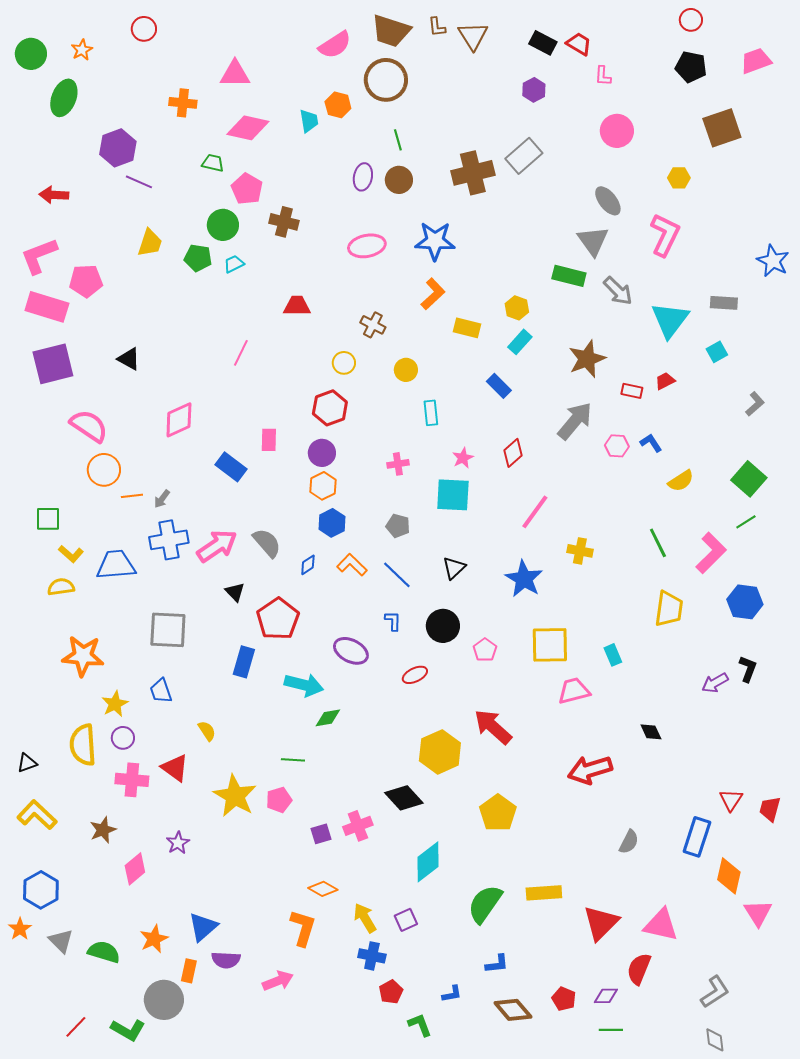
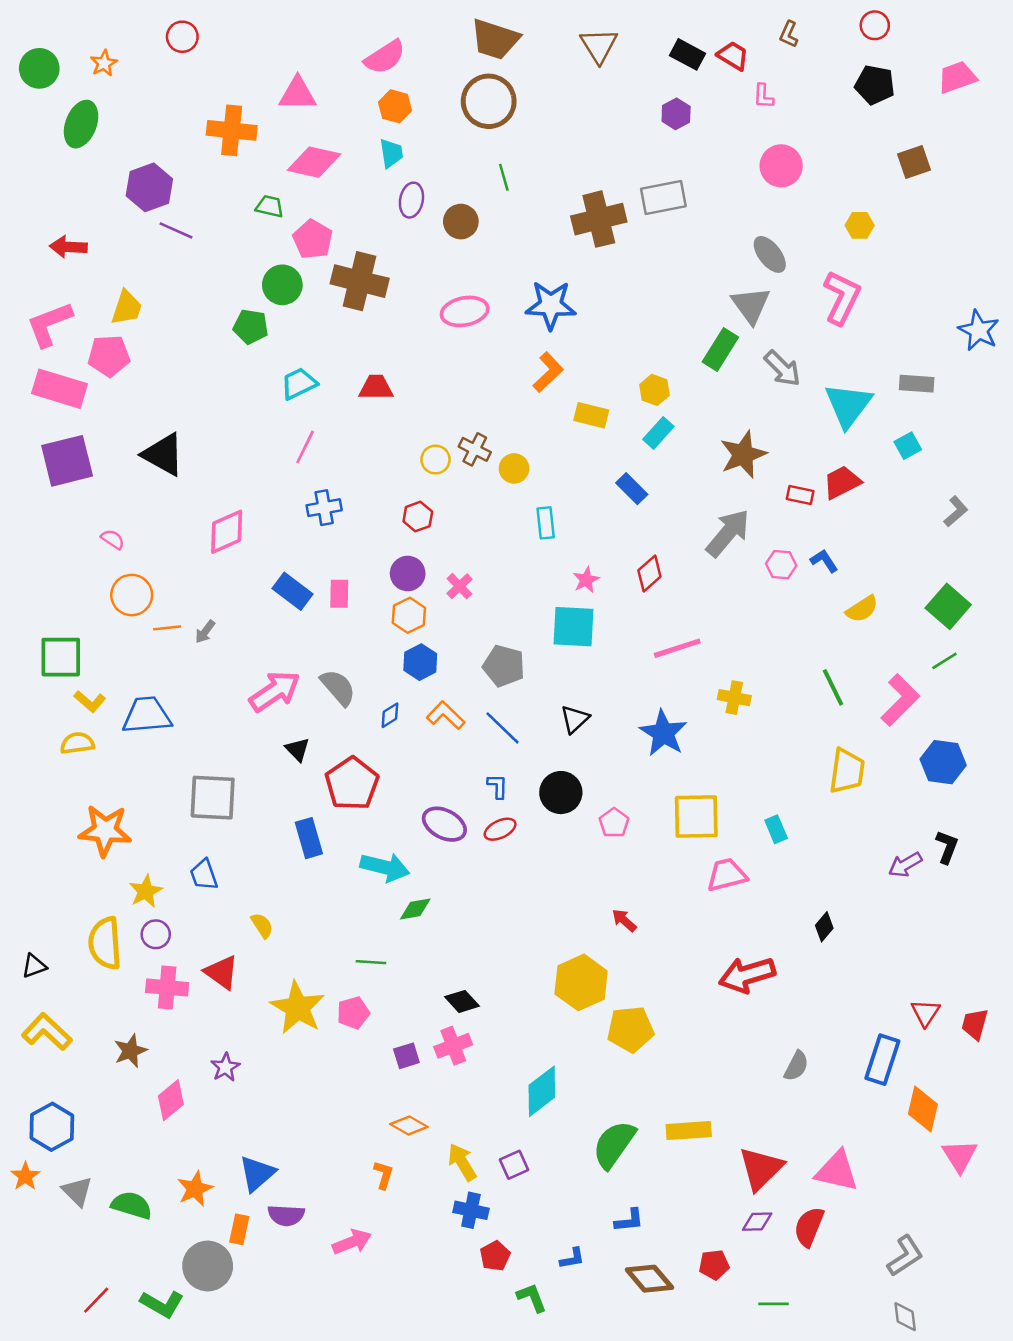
brown L-shape: (437, 27) -> (789, 34), moved, turned 30
pink semicircle: (335, 45) -> (385, 57), moved
orange cross: (183, 103) -> (232, 130), size x1.4
orange hexagon: (338, 105) -> (395, 106), moved
brown square: (722, 128) -> (914, 162), size x0.7
gray rectangle: (524, 156) -> (663, 197), turned 30
purple ellipse: (363, 177) -> (411, 200), moved
brown circle: (399, 180) -> (461, 222), moved
brown cross: (284, 222) -> (360, 281), size x1.5
yellow trapezoid: (150, 243) -> (127, 308), moved
cyan trapezoid: (234, 264) -> (299, 384), moved, size x1.4
green rectangle: (569, 276) -> (720, 349), turned -72
brown cross: (373, 325) -> (475, 449), moved
black triangle: (129, 359) -> (163, 454), size x1.5
red trapezoid: (665, 381) -> (842, 482), size x1.5
red hexagon: (330, 408) -> (418, 517), size x0.7
pink semicircle: (89, 426) -> (113, 539), size x0.5
pink rectangle: (269, 440) -> (339, 594), moved
pink cross: (398, 464) -> (460, 586), moved, turned -35
pink line: (535, 512) -> (677, 648), turned 36
green square: (48, 519) -> (61, 657), size x1.4
gray pentagon: (398, 526) -> (504, 666), size x1.4
blue cross: (169, 540) -> (324, 508), moved, size x0.7
blue rectangle: (244, 662) -> (309, 838), turned -32
red ellipse: (415, 675) -> (500, 829), moved
red arrow: (493, 727) -> (624, 920), size x0.5
black diamond: (651, 732) -> (824, 927), turned 65
yellow hexagon: (440, 752) -> (581, 982), moved
black diamond: (404, 798) -> (462, 1001), moved, size x0.7
yellow pentagon: (498, 813) -> (630, 1029), turned 30
orange L-shape: (303, 928) -> (384, 1175), size x0.6
purple diamond: (606, 996) -> (757, 1222), moved
red pentagon: (564, 999) -> (714, 1265), turned -30

